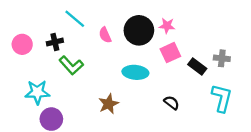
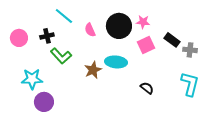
black rectangle: (197, 67) -> (172, 40), moved
brown star: (109, 104) -> (93, 70), moved

